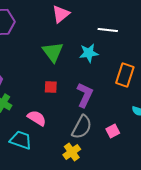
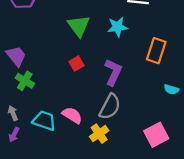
red square: (51, 87) -> (77, 64), turned -32
pink semicircle: (37, 118) -> (72, 115), moved
pink square: (113, 131) -> (156, 135), moved, size x1.6

